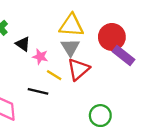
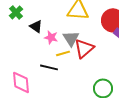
gray triangle: (70, 47) -> (71, 38), moved
yellow line: (54, 75) -> (63, 53), turned -48

